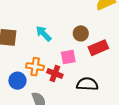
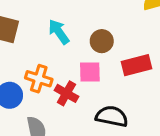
brown circle: (81, 33) -> (102, 41), moved

